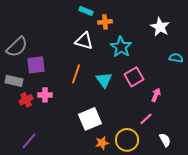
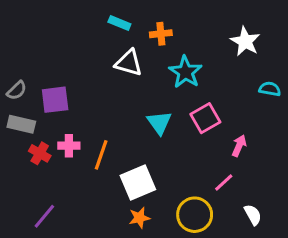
cyan rectangle: (86, 11) -> (119, 23), moved
gray semicircle: (17, 47) -> (17, 90), moved, size x0.6
orange line: (76, 74) -> (101, 155), moved
red cross: (26, 100) -> (40, 153), turned -32
orange star: (102, 143) -> (139, 218), moved

